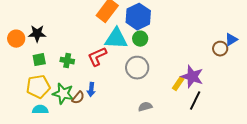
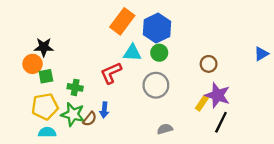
orange circle: (16, 39) -> (33, 64), moved
cyan triangle: (116, 39) -> (132, 53), size x0.7
brown circle: (220, 49) -> (209, 64), moved
green cross: (67, 61) -> (75, 87), moved

